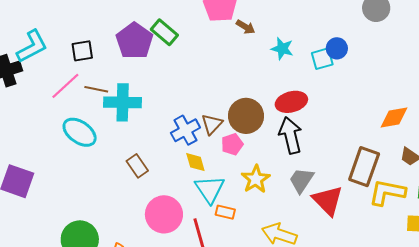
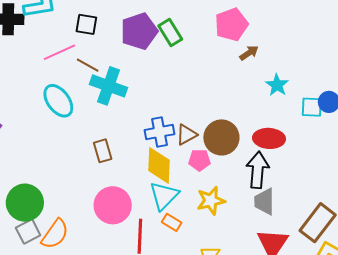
brown arrow: (246, 27) -> (249, 53), turned -84
yellow diamond: (195, 162) -> (159, 165), size x1.6
gray trapezoid: (301, 180) -> (264, 202), moved, turned -52

